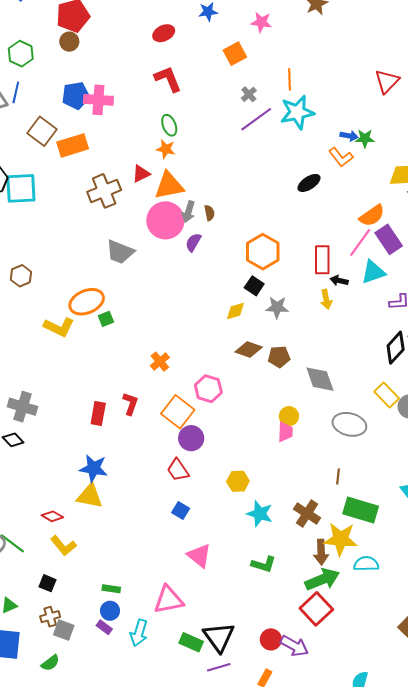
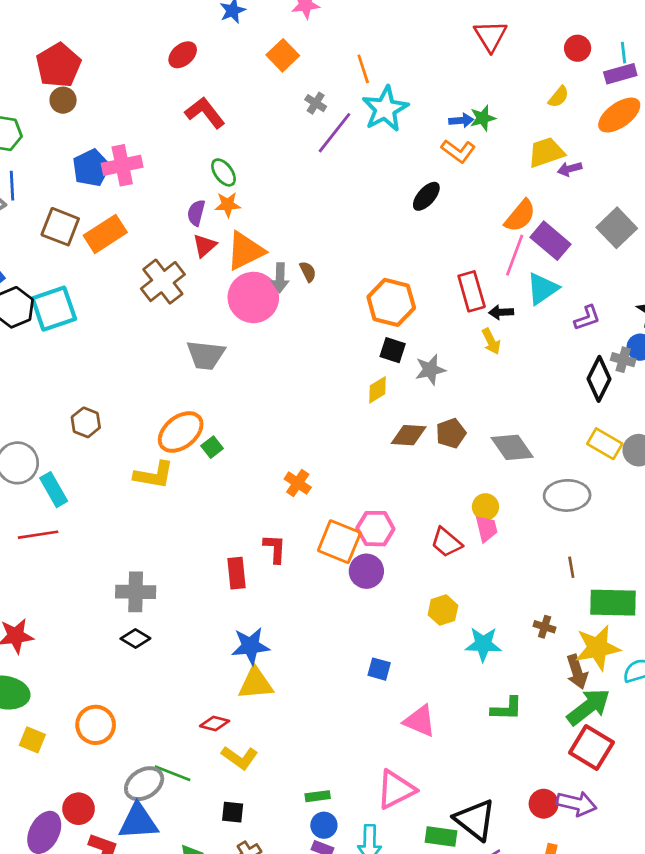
purple semicircle: (193, 242) -> (196, 213), moved
pink hexagon: (208, 389) -> (375, 529), moved
red trapezoid: (178, 470) -> (446, 542), moved
brown cross: (307, 513) -> (545, 627), size x0.6

